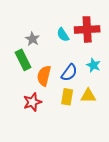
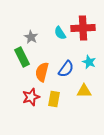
yellow rectangle: (67, 97) -> (54, 99), moved

